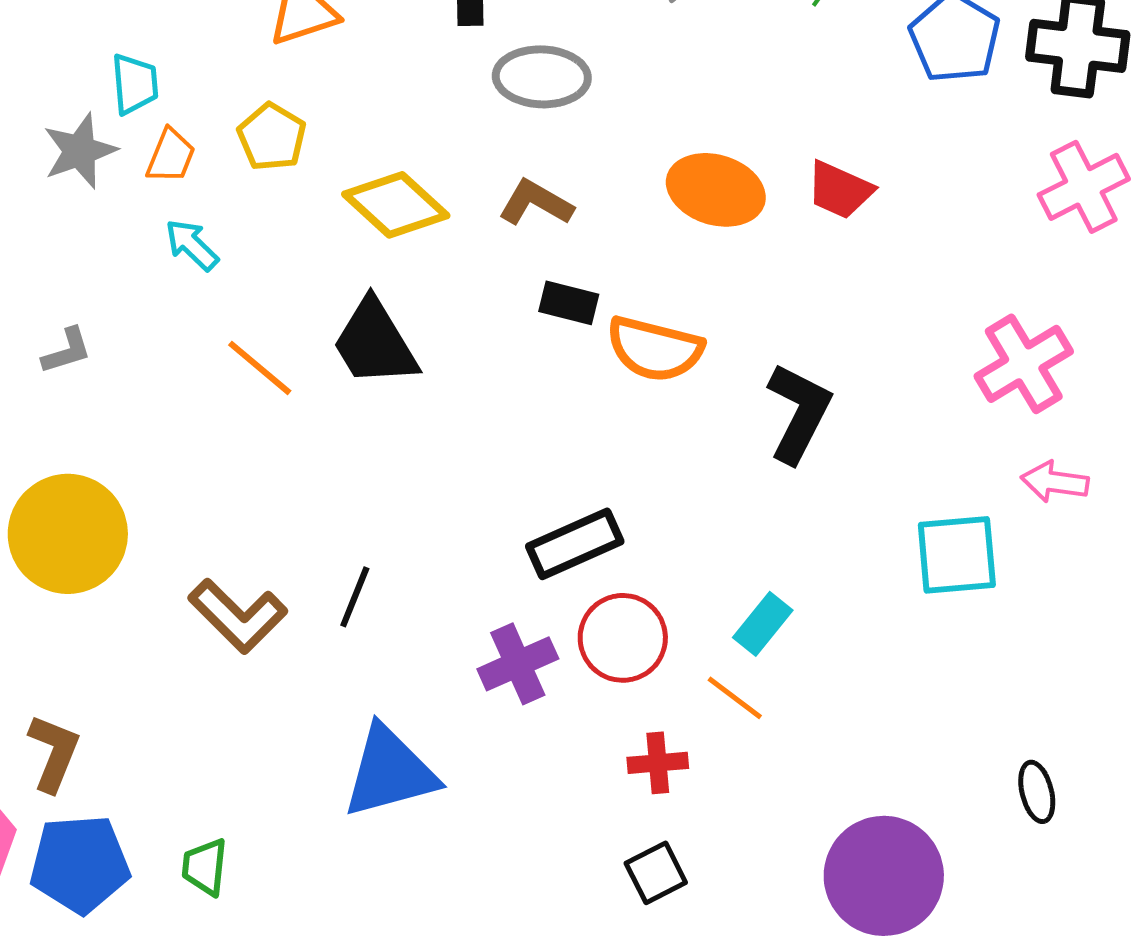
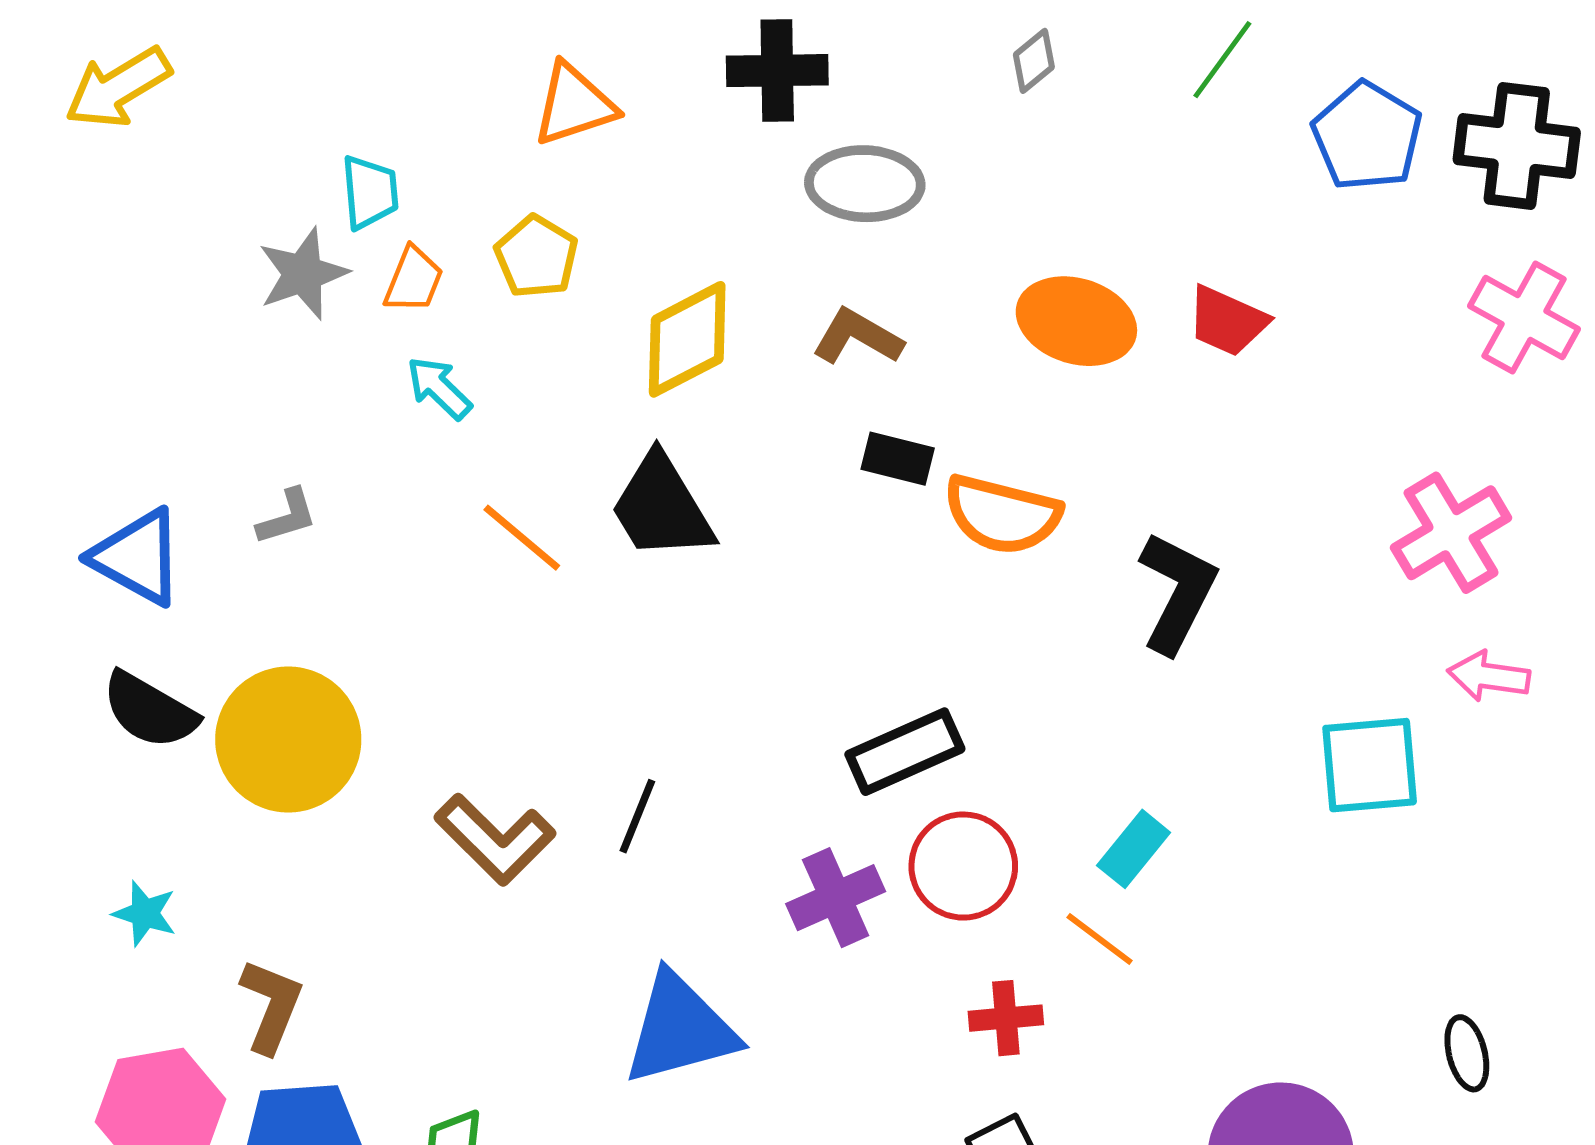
pink cross: (1084, 187) -> (1524, 317), turned -34
yellow diamond: (396, 205) -> (687, 339), turned -70

